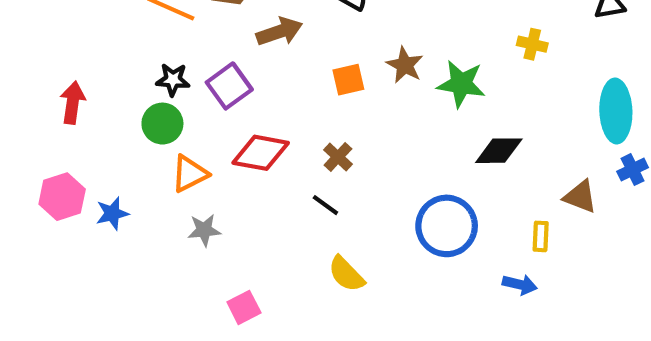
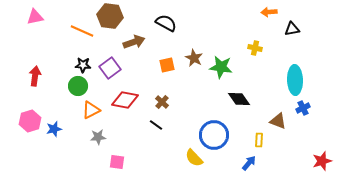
black diamond: (499, 151) -> (239, 99), turned 55
yellow semicircle: (346, 274) -> (194, 158), moved
blue arrow: (520, 284) -> (249, 163), turned -63
pink square: (244, 307) -> (117, 162), moved, turned 35

